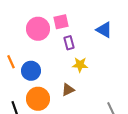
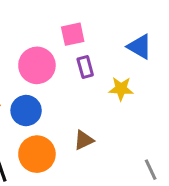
pink circle: (38, 29) -> (37, 65), moved
yellow star: (80, 65) -> (121, 89), moved

